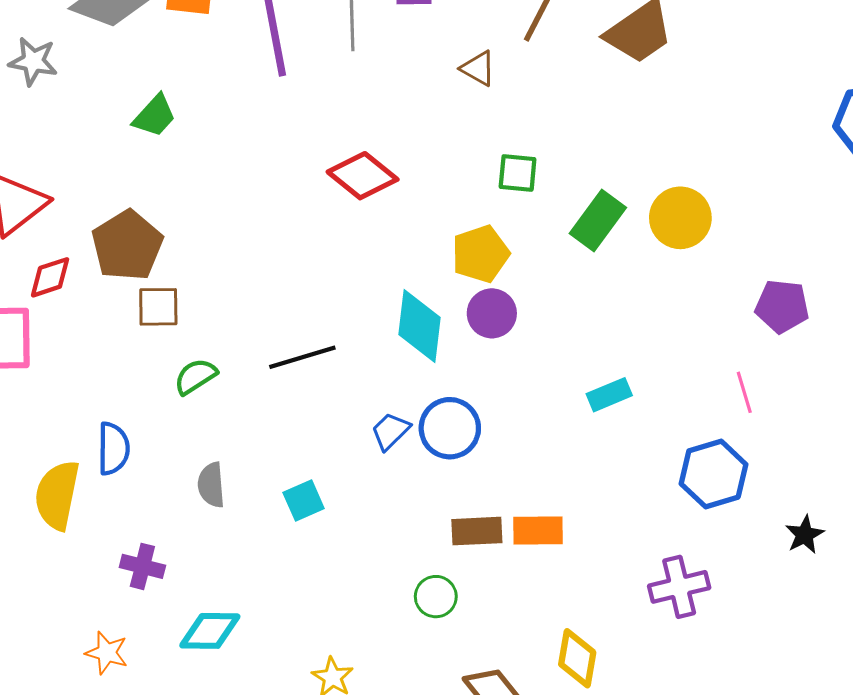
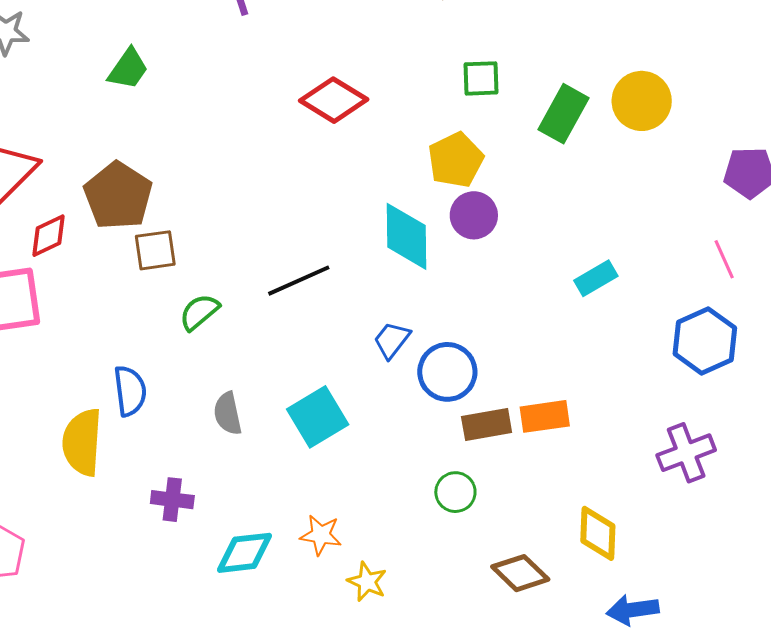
blue circle: (450, 428) -> (447, 372), moved
cyan square: (304, 501) -> (318, 417), size x1.5
orange star: (107, 653) -> (321, 535), moved

